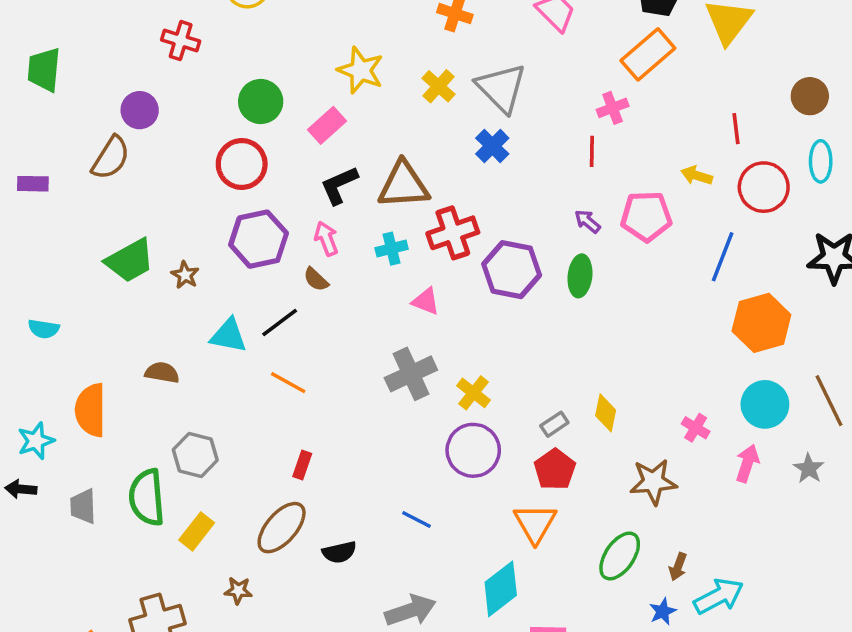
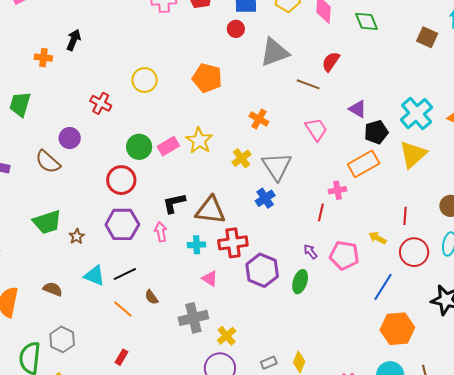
pink rectangle: (327, 125) -> (168, 146), moved
brown semicircle: (111, 158) -> (48, 162), turned 88
brown semicircle: (316, 279) -> (151, 297), moved

